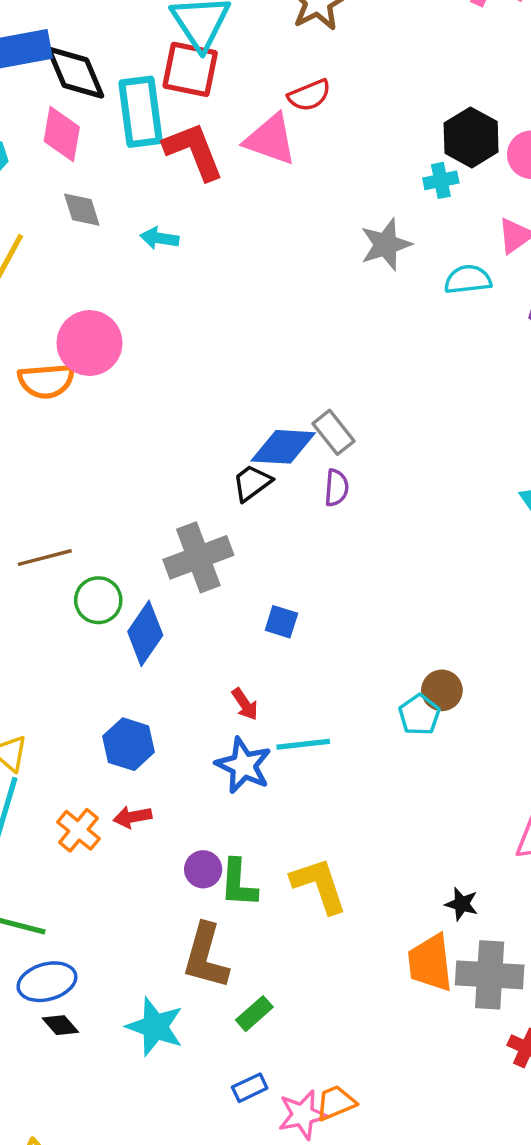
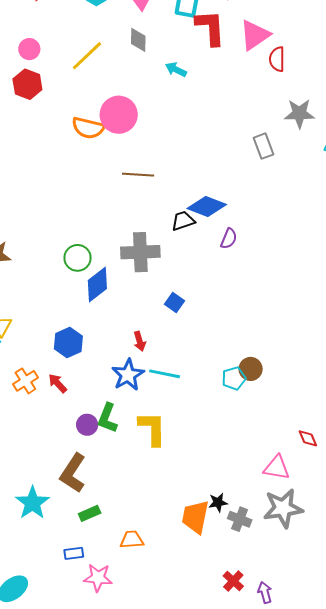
red semicircle: (309, 95) -> (277, 59), moved, turned 95
pink triangle: (270, 140) -> (255, 35), turned 48
gray rectangle: (333, 432) -> (264, 146), moved
brown line: (45, 558) -> (138, 175), moved
red arrow: (132, 817) -> (58, 383), turned 40
green L-shape: (238, 883) -> (107, 418), moved
yellow L-shape: (319, 885) -> (152, 429), moved
black star: (462, 904) -> (218, 502), moved, turned 30
gray cross: (490, 975) -> (240, 519), moved, size x0.6
orange trapezoid: (336, 1103) -> (132, 540), moved

